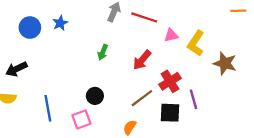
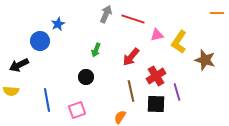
blue circle: (30, 28) -> (40, 41), moved
black circle: (95, 96) -> (86, 77), moved
brown line: (142, 98) -> (131, 91), turned -65

